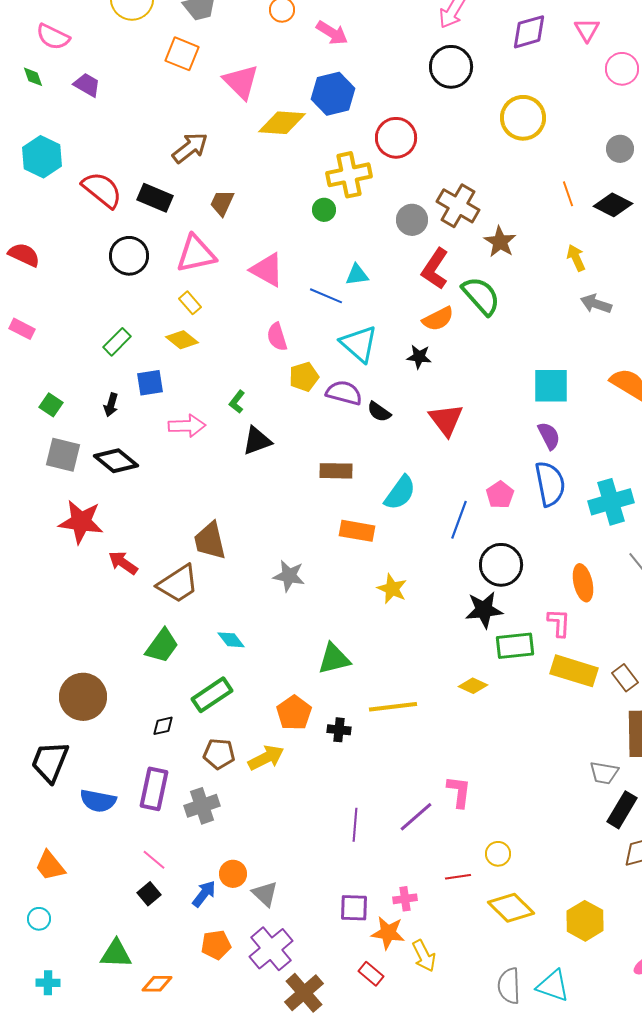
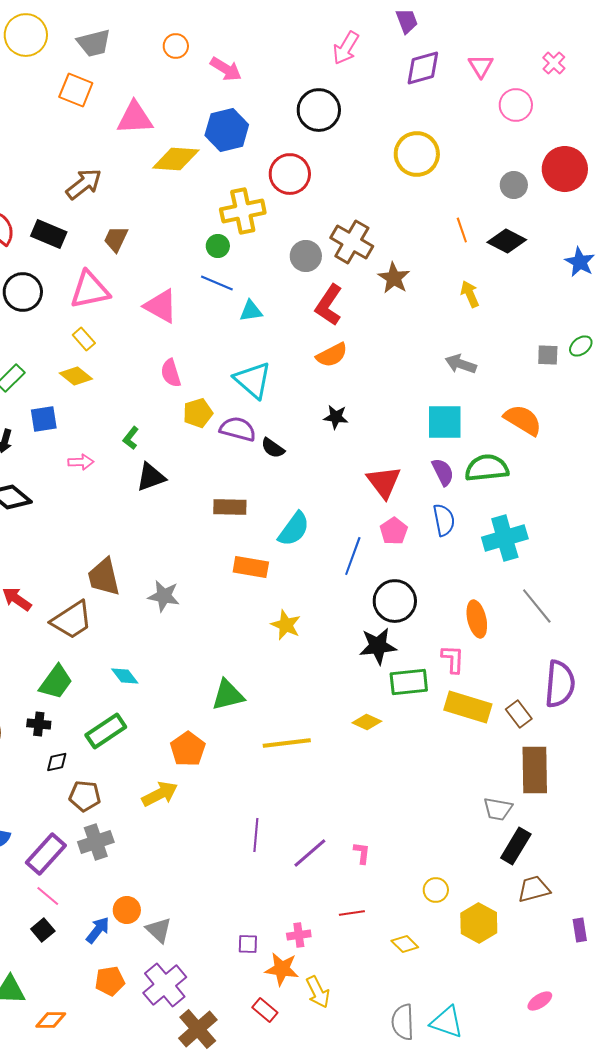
black circle: (451, 67) -> (319, 110), moved
pink triangle: (241, 82) -> (135, 118), turned -48
blue line: (326, 296) -> (217, 283), moved
green semicircle: (481, 296) -> (487, 468), moved, turned -54
gray arrow: (596, 304) -> (461, 364), moved
black star: (419, 357) -> (336, 417), moved
red triangle: (446, 420) -> (384, 482), moved
pink arrow: (187, 426) -> (81, 462), size x0.7
blue semicircle: (550, 484) -> (444, 520), size x0.7
gray star: (289, 576) -> (164, 596), moved
black cross: (339, 730) -> (39, 724), moved
brown pentagon: (219, 754) -> (85, 796), moved
purple rectangle: (154, 789) -> (46, 854), moved, turned 30
pink L-shape: (459, 792) -> (362, 853), moved, size x0.7
purple line: (355, 825) -> (256, 835), moved
yellow circle: (498, 854) -> (436, 890), moved
purple square: (354, 908) -> (248, 944), size x0.7
yellow diamond: (511, 908) -> (405, 944), size x0.6
yellow hexagon: (585, 921) -> (479, 923), moved

